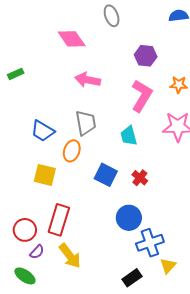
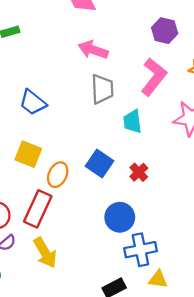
gray trapezoid: (86, 123) -> (102, 89), moved
orange ellipse: (72, 151) -> (58, 175), moved
yellow triangle: (168, 266) -> (158, 279), turned 48

